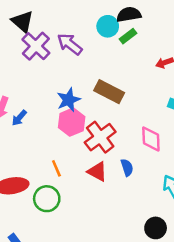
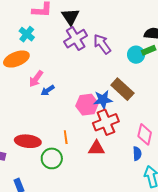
cyan circle: (108, 26) -> (136, 55), moved
blue star: (69, 100) -> (103, 100), moved
blue semicircle: (127, 168) -> (137, 154), moved
red triangle: (97, 172) -> (96, 148), turned -42

